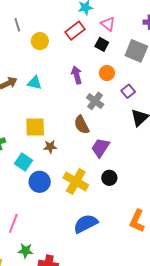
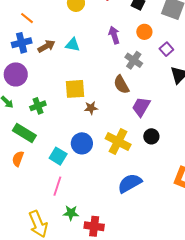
cyan square: (24, 162) -> (58, 156), moved

